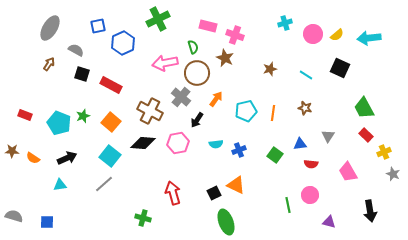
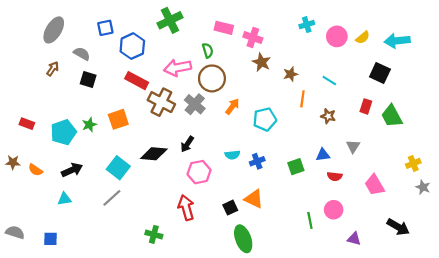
brown star: (225, 58) -> (261, 62), moved
black square: (340, 68) -> (380, 73), moved
red rectangle: (111, 85) -> (137, 81), moved
brown cross: (150, 111) -> (161, 102), moved
orange line: (273, 113) -> (302, 99), moved
black arrow: (197, 120) -> (187, 144), moved
orange square: (111, 122) -> (118, 119), moved, turned 30
cyan pentagon: (59, 123) -> (63, 132), turned 30
red rectangle: (366, 135) -> (366, 106), moved, turned 64
pink hexagon: (178, 143) -> (199, 172), moved
green square: (275, 155) -> (296, 167), turned 35
black arrow: (370, 211) -> (398, 227), turned -50

